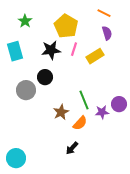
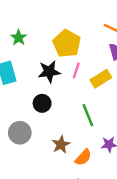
gray circle: (26, 90) -> (20, 133), moved
green line: (84, 100) -> (88, 115), moved

